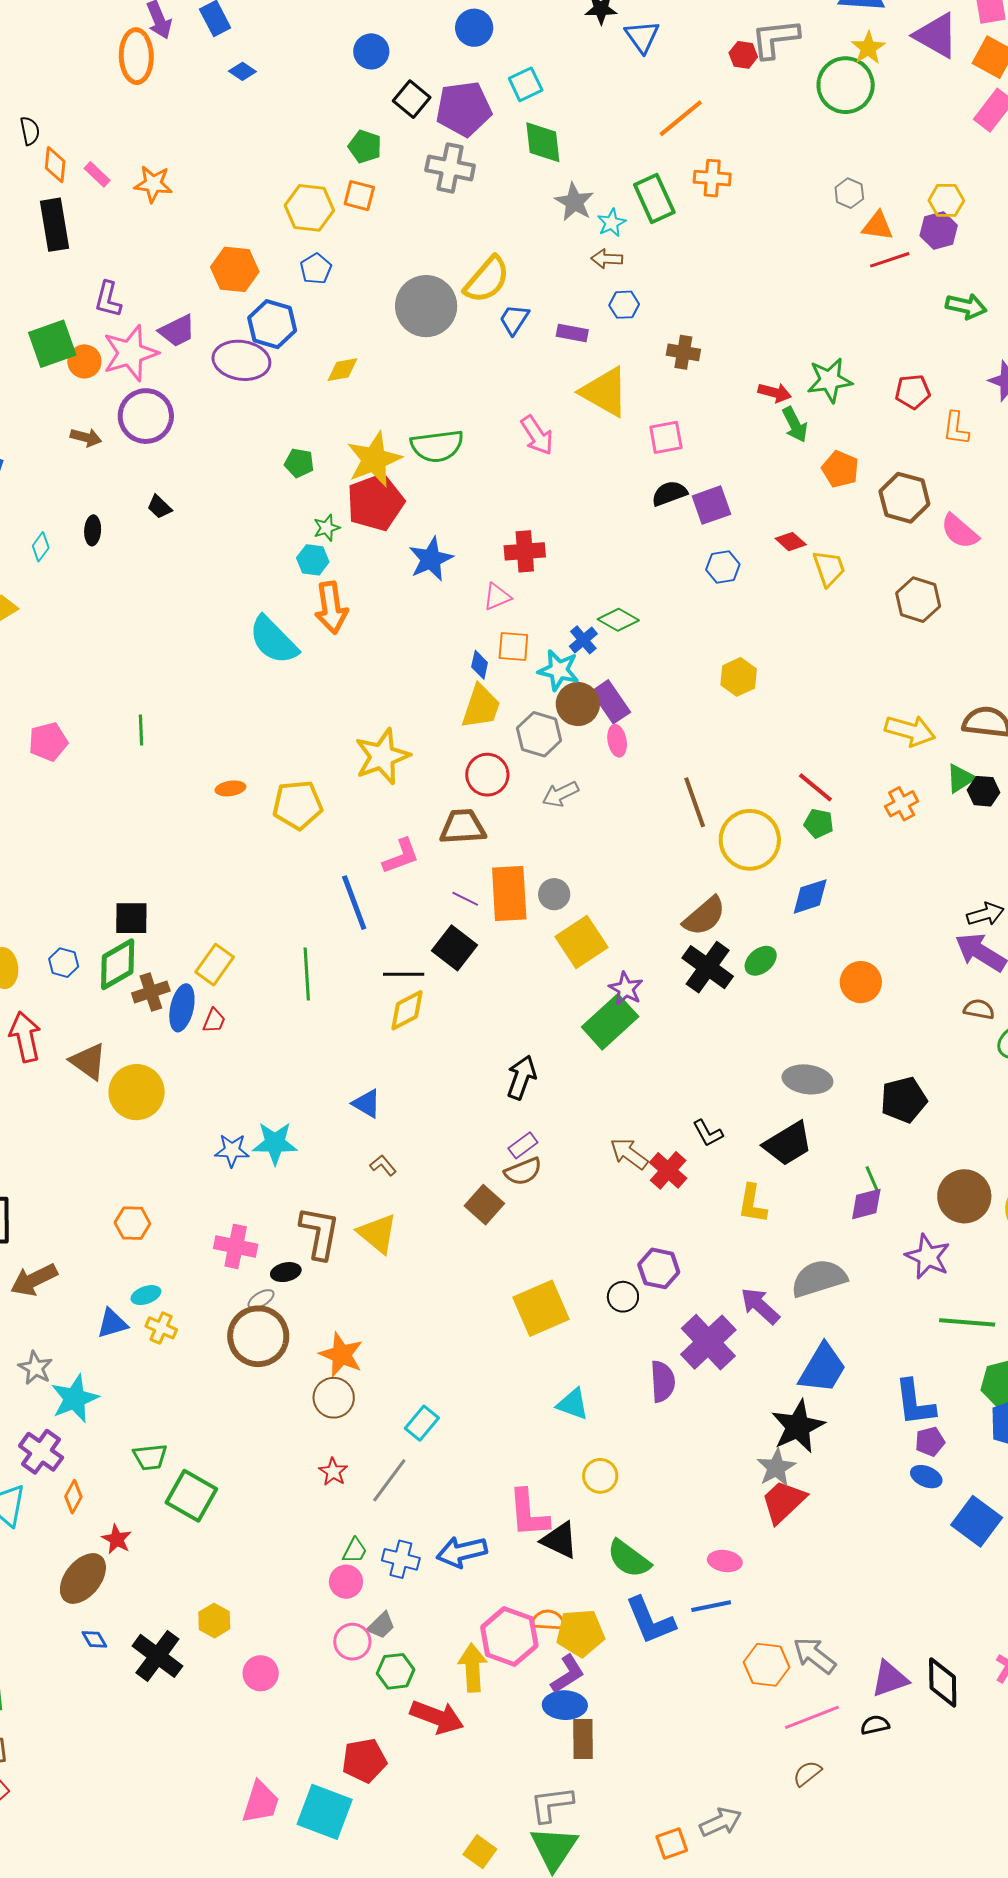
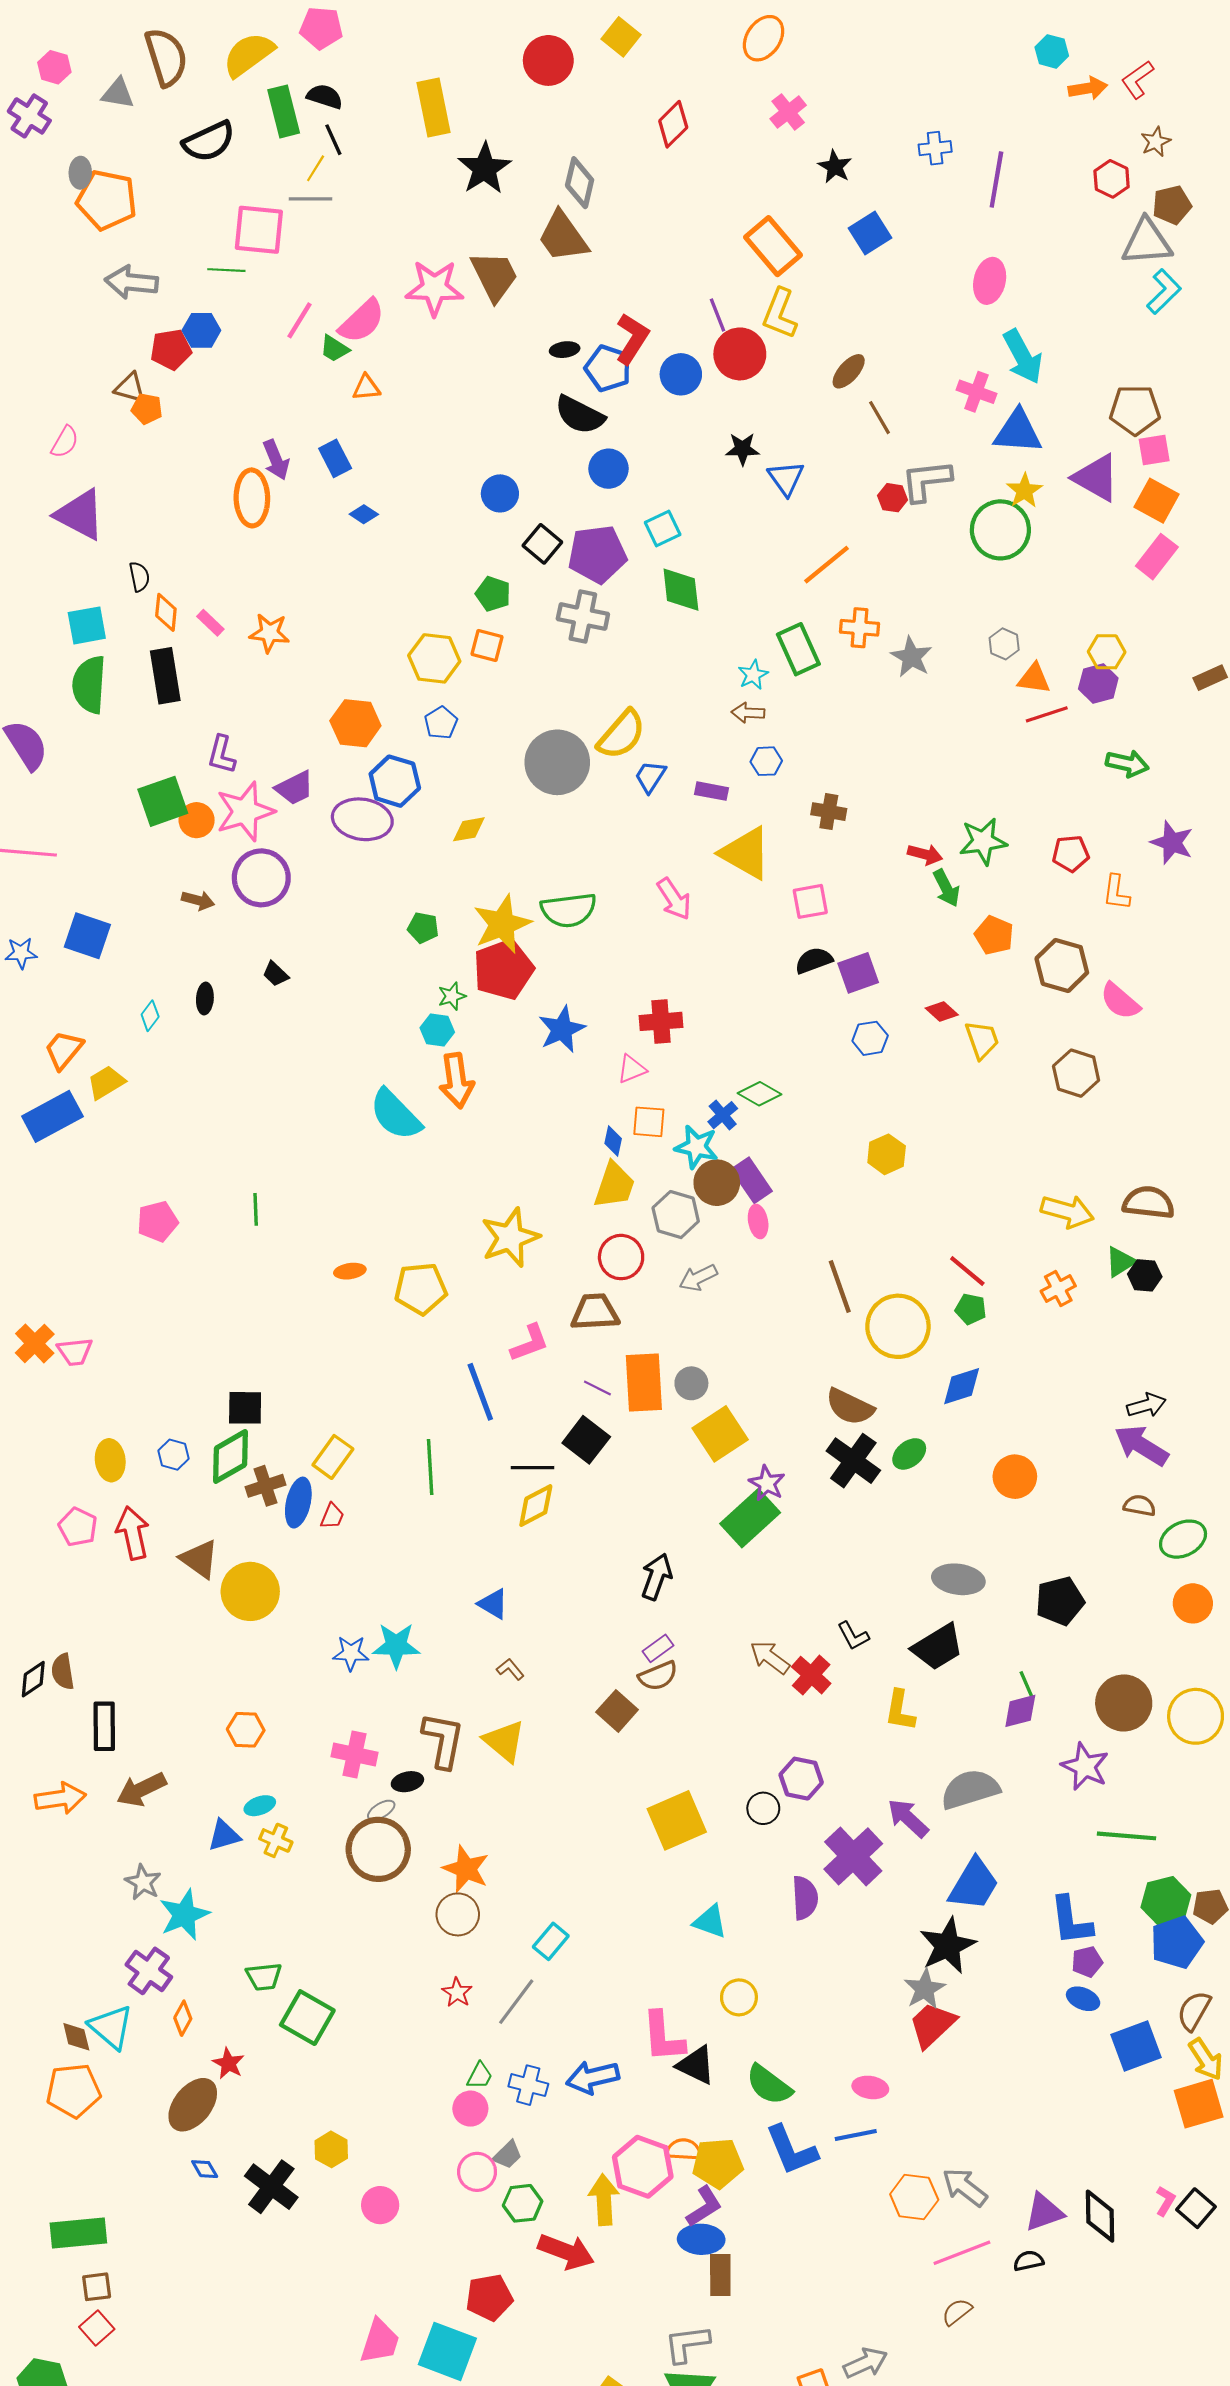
gray star: (574, 202) -> (911, 657), moved
brown semicircle: (704, 916) -> (850, 1407), turned 66
blue square: (977, 1521) -> (1136, 2046), turned 33

